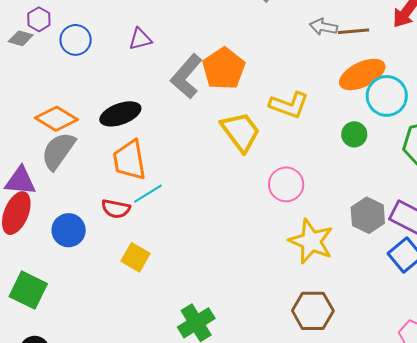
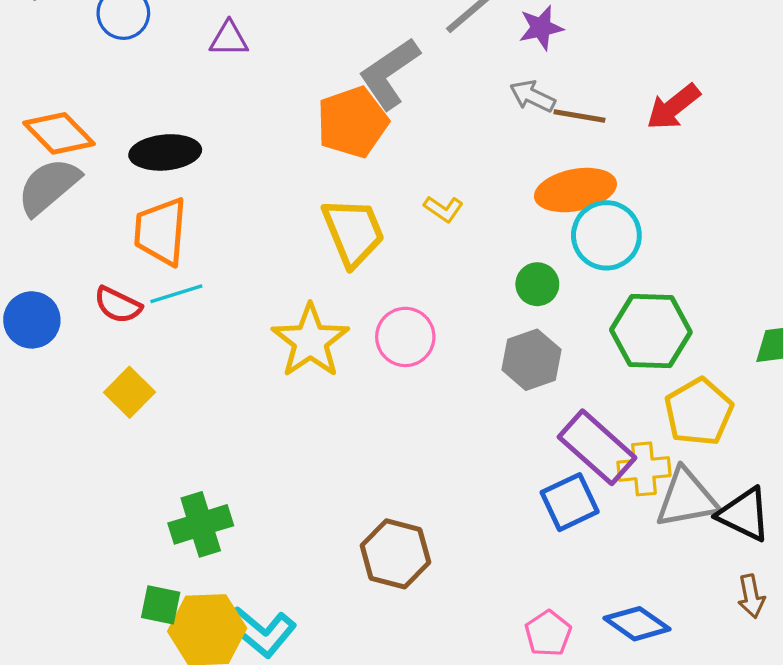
gray L-shape: (186, 76) -> (389, 73), moved
yellow L-shape: (289, 105) -> (443, 209), size x0.6
gray hexagon: (368, 215) -> (531, 360), moved
yellow star: (311, 241) -> (310, 341), moved

